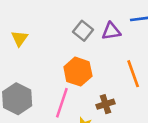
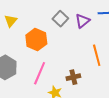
purple triangle: (111, 31) -> (82, 21), turned -35
orange hexagon: (78, 72) -> (36, 40), moved

